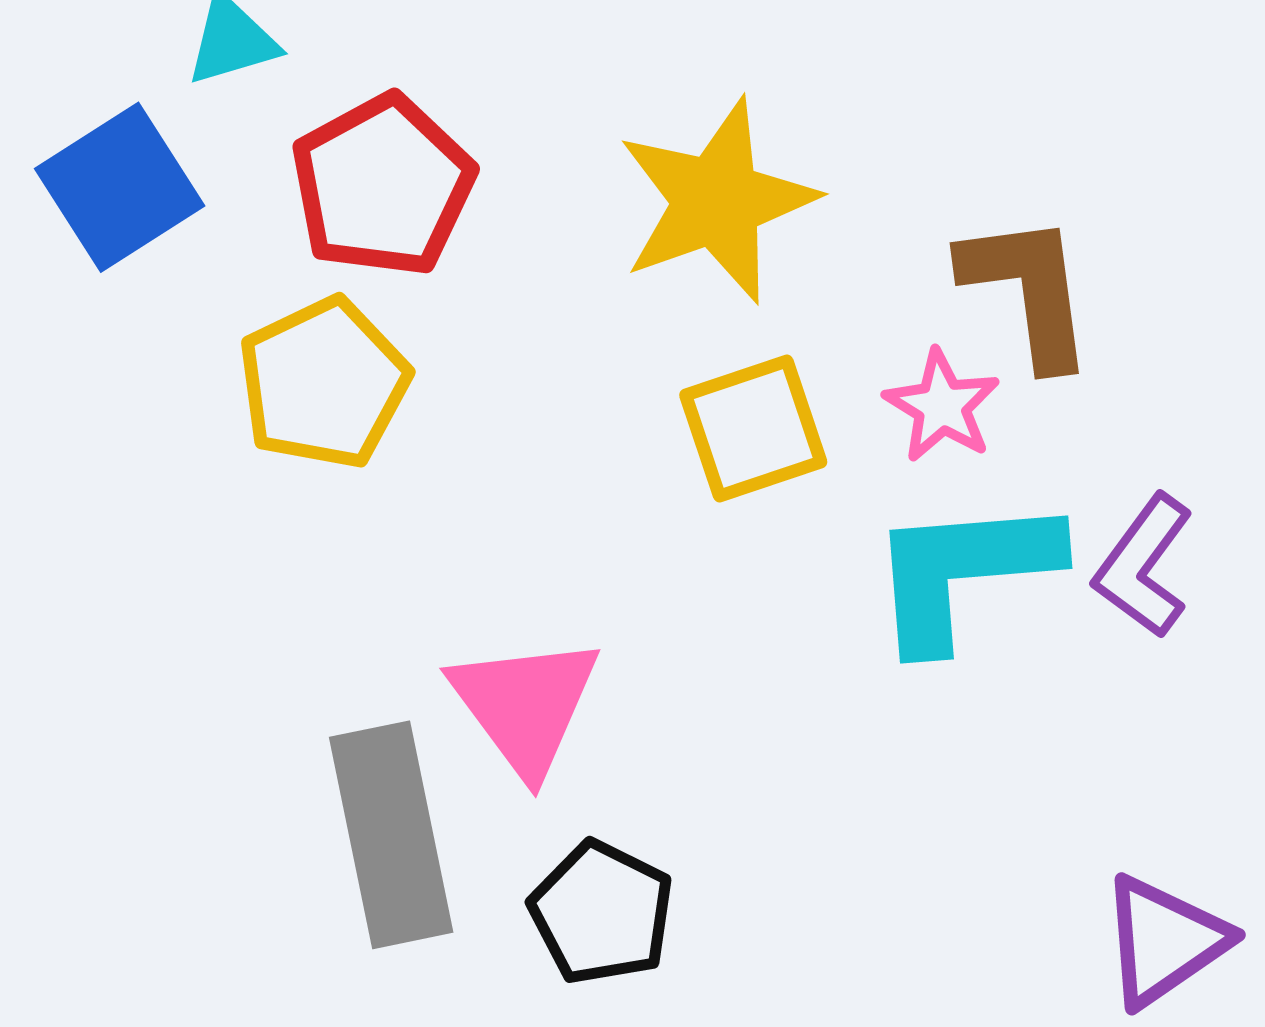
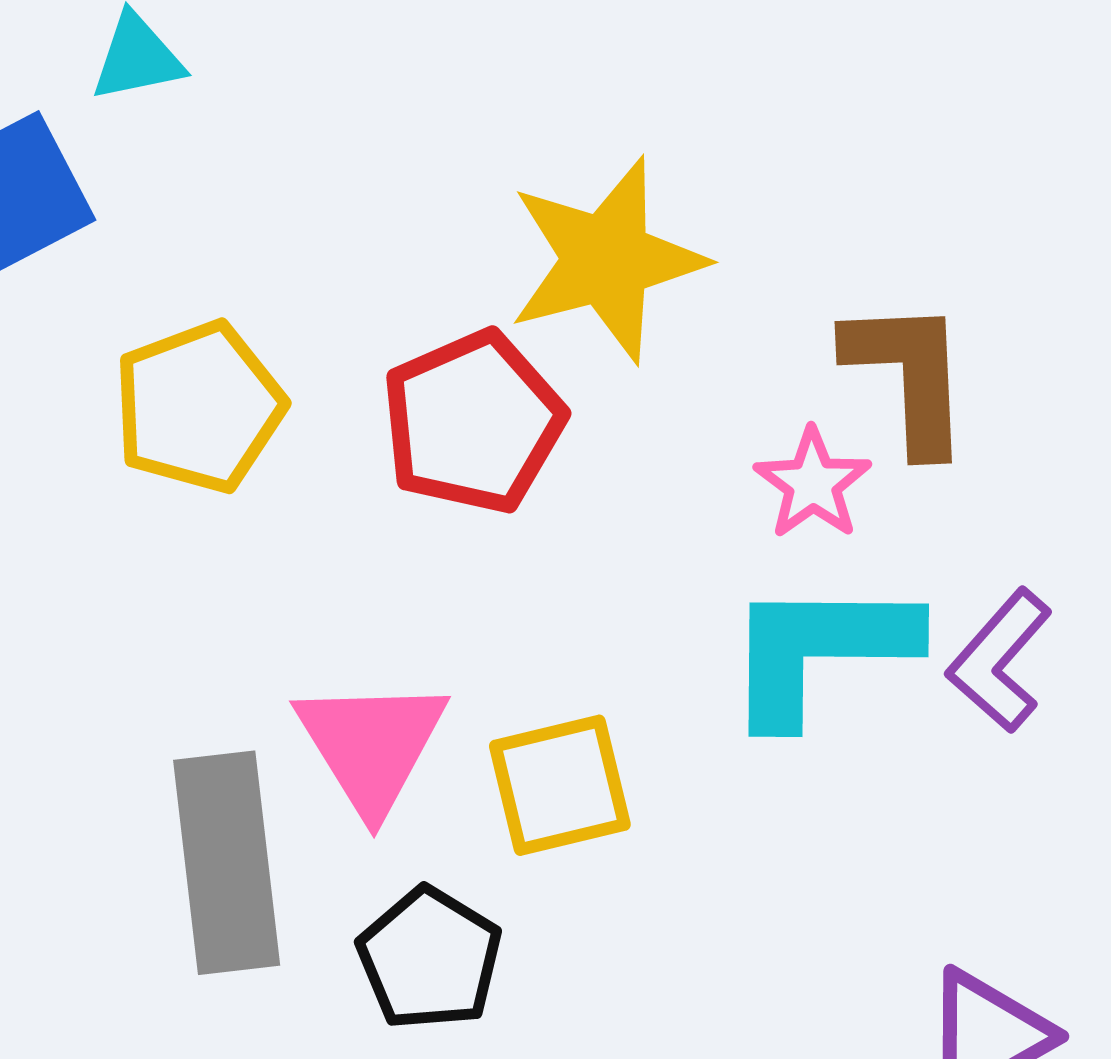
red pentagon: (383, 186) -> (473, 422), moved
yellow square: (753, 429) -> (560, 785), moved

